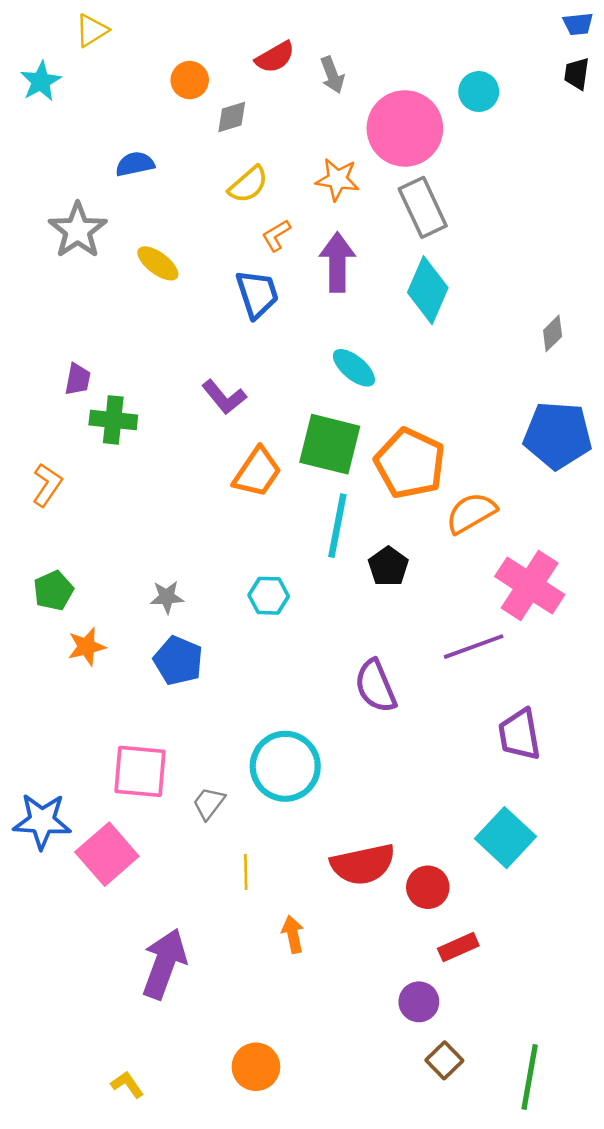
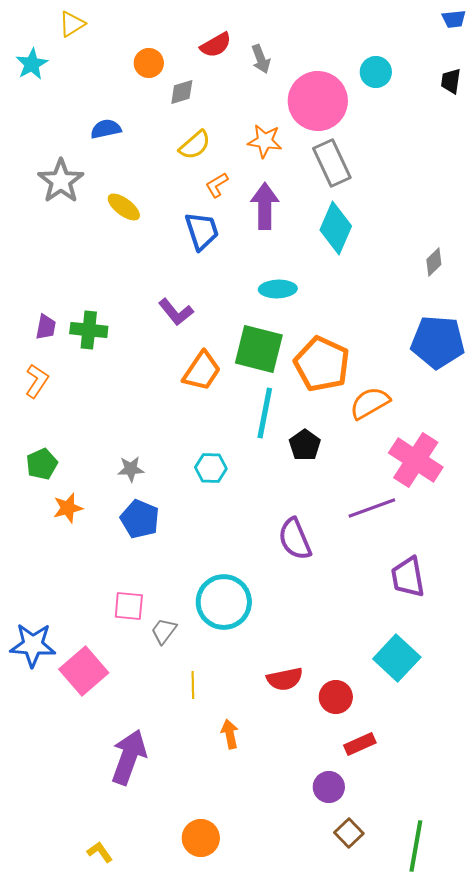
black trapezoid: (577, 74) -> (451, 81), moved
cyan ellipse: (354, 368) -> (278, 289), turned -42
purple trapezoid: (78, 379) -> (46, 327), moved
pink square: (140, 771) -> (129, 606), moved, size x0.7
red semicircle: (363, 864) -> (285, 679), size x0.7

